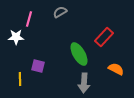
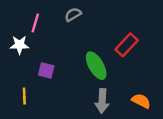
purple square: (38, 66) -> (46, 70), moved
orange semicircle: (116, 69) -> (141, 101), moved

